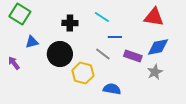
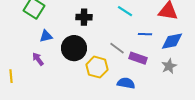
cyan line: (102, 17) -> (125, 11), moved
blue line: (115, 37) -> (145, 34), moved
purple rectangle: (133, 56) -> (138, 58), moved
purple arrow: (14, 63) -> (38, 59), moved

